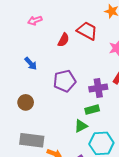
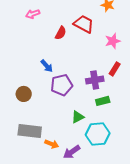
blue arrow: (31, 63) -> (47, 66), moved
purple pentagon: (65, 81) -> (62, 85), moved
green rectangle: (92, 110) -> (103, 101), moved

